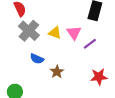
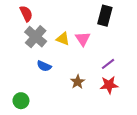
purple line: (90, 44) -> (108, 64), moved
brown star: (57, 72) -> (78, 82), moved

